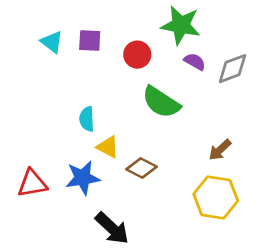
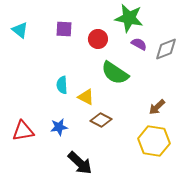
cyan triangle: (52, 42) -> (20, 30), moved
yellow triangle: (108, 147) -> (86, 97), moved
blue star: (83, 178) -> (59, 127), size x0.7

